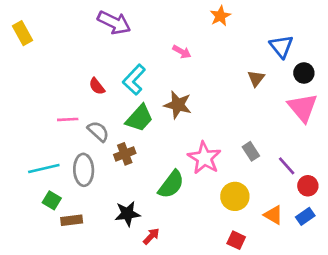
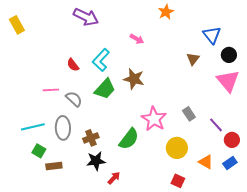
brown cross: (125, 154) -> (91, 138), moved

